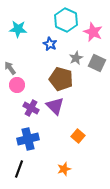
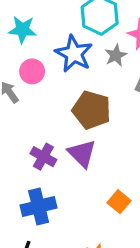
blue star: (50, 44) -> (74, 54), size x1.6
gray star: (76, 58) -> (116, 55), moved
pink circle: (17, 85) -> (32, 71), moved

